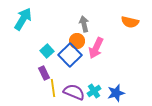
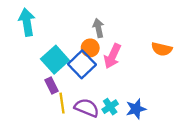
cyan arrow: (23, 19) -> (27, 22), turned -40
orange semicircle: (130, 22) -> (162, 49), moved
cyan square: (47, 51) -> (55, 60), size x1.6

